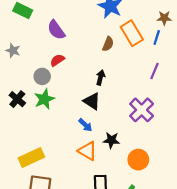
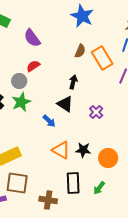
orange rectangle: (132, 33) -> (102, 58), moved
purple cross: (142, 110) -> (96, 112), moved, size x0.6
blue arrow: (85, 125) -> (49, 121), moved
black star: (111, 140) -> (83, 150), moved

